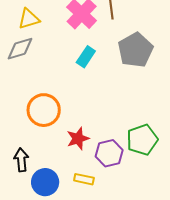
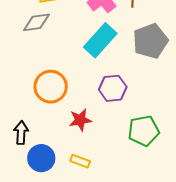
cyan rectangle: (86, 57) -> (100, 40), size x1.6
purple hexagon: (109, 153) -> (113, 88), moved

